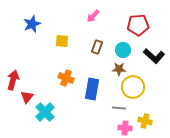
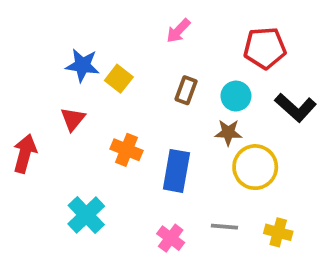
blue star: (32, 24) -> (82, 65), moved, turned 30
yellow square: (62, 41) -> (119, 79), turned 32
red triangle: (27, 97) -> (73, 119), moved
gray line: (119, 108) -> (224, 227), moved
pink cross: (125, 128) -> (171, 238), moved, turned 32

